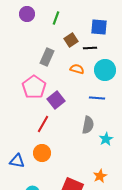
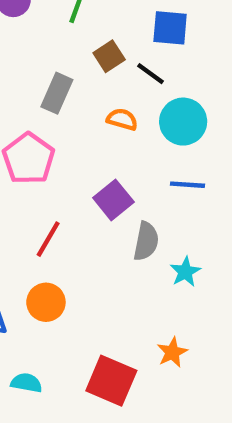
black line: (90, 48) -> (150, 74), turned 40
blue line: (97, 98) -> (187, 185), moved
purple square: (56, 100) -> (113, 200), moved

